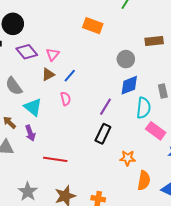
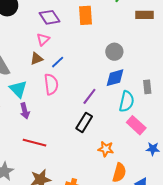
orange rectangle: (93, 26) -> (85, 15), turned 60
brown rectangle: (154, 41) -> (144, 15), moved
purple diamond: (27, 52) -> (50, 17), moved
pink semicircle: (66, 99) -> (51, 84), size x1.5
purple arrow: (30, 133) -> (25, 111), moved

